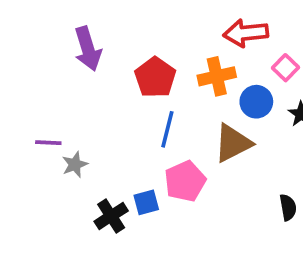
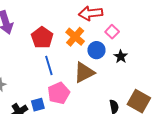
orange cross: (217, 76) -> (75, 37), turned -36
blue line: (167, 129) -> (49, 65), turned -30

